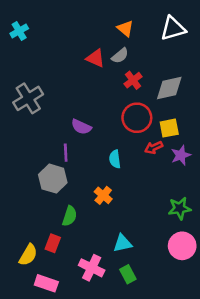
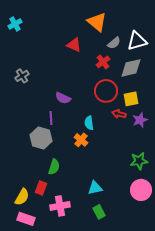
orange triangle: (125, 28) -> (97, 22), size x1.5
white triangle: (173, 28) -> (137, 41), moved
gray semicircle: (120, 56) -> (114, 43), moved
gray cross: (28, 98) -> (22, 76), size x0.6
red arrow: (154, 147) -> (119, 114), turned 40
orange cross: (103, 195) -> (81, 140), moved
pink cross: (92, 268) -> (60, 206), moved, turned -36
pink rectangle: (46, 283) -> (26, 219), moved

